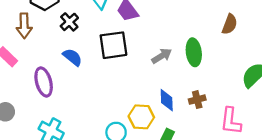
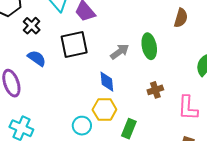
blue diamond: (167, 100) -> (107, 82), moved

